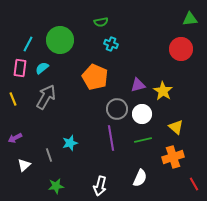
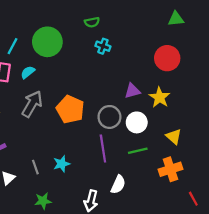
green triangle: (190, 19) -> (176, 19), moved
red circle: (181, 49) -> (167, 58), moved
orange pentagon: (95, 77) -> (70, 109), moved
cyan star: (70, 143) -> (62, 164), moved
white semicircle: (140, 178) -> (118, 185), moved

